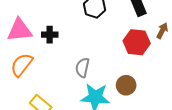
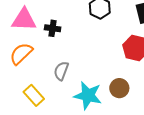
gray semicircle: (82, 68) -> (61, 71), moved

